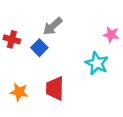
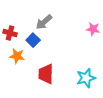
cyan star: (97, 63) -> (86, 78), moved, turned 30
orange star: (19, 92) -> (17, 56), moved

